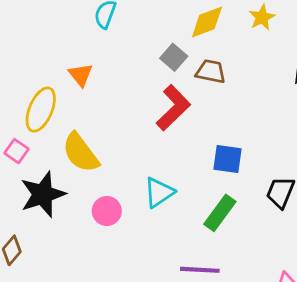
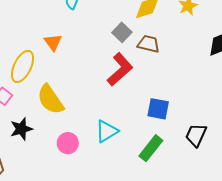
black star: (43, 194) -> (21, 129), size x0.7

